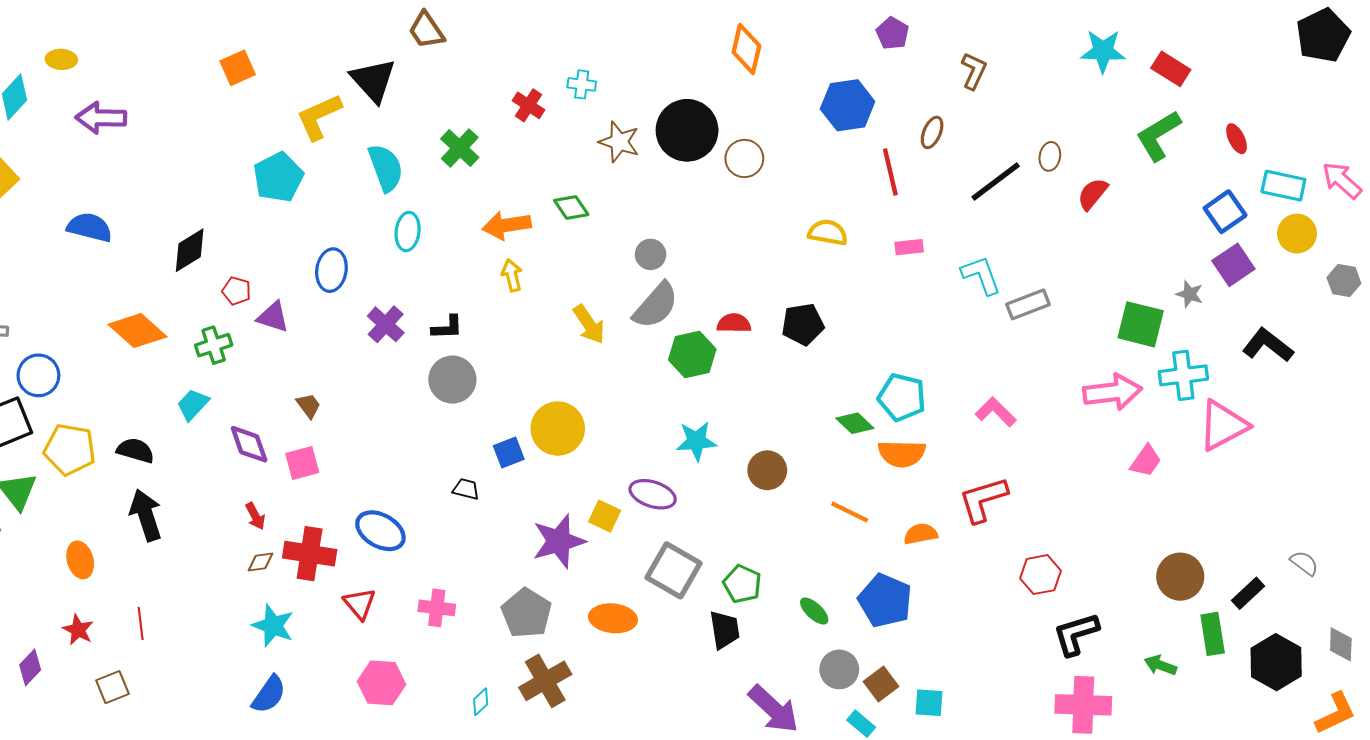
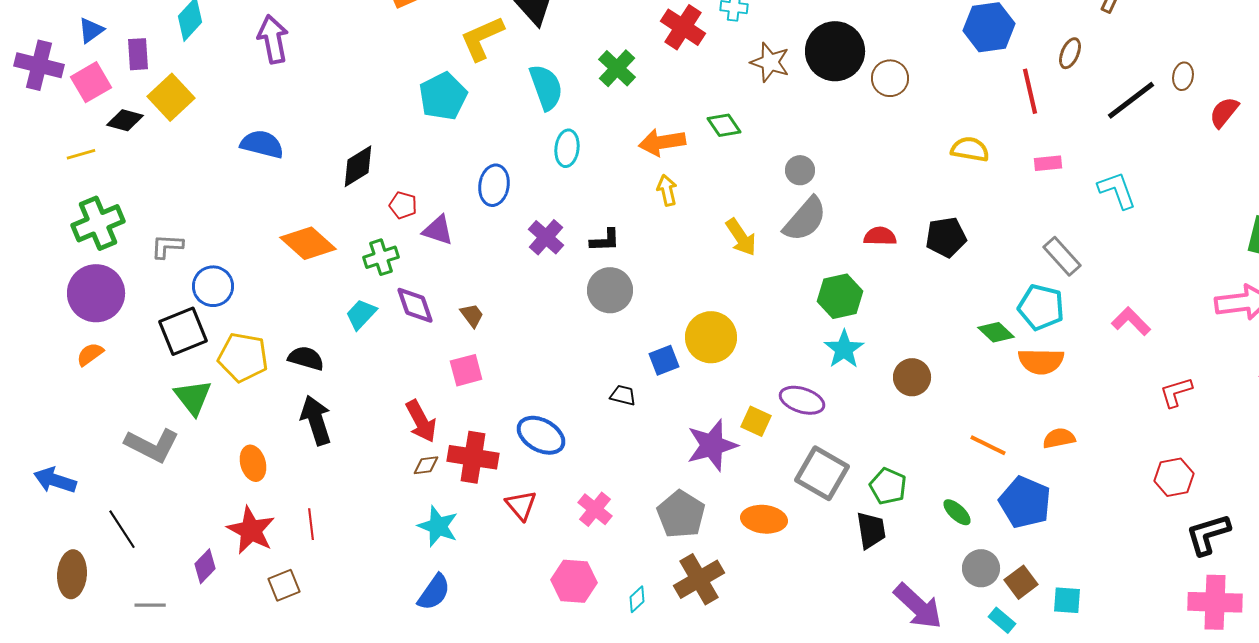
red cross: (529, 105) -> (683, 27), size x1.4
purple arrow: (101, 118) -> (273, 39), turned 78
gray rectangle: (1028, 304) -> (1062, 256), moved, turned 69
green hexagon: (692, 355) -> (840, 296), moved
cyan star: (696, 441) -> (844, 349), turned -30
purple diamond: (249, 444) -> (415, 305), moved
red L-shape: (983, 499) -> (1176, 392), moved, size x0.7
orange line: (850, 512) -> (988, 445), moved
red arrow: (255, 516) -> (421, 421), size x1.6
pink cross: (437, 608) -> (595, 509), turned 32
red star: (78, 630) -> (251, 530), size x1.6
pink hexagon: (382, 683) -> (574, 581), moved

